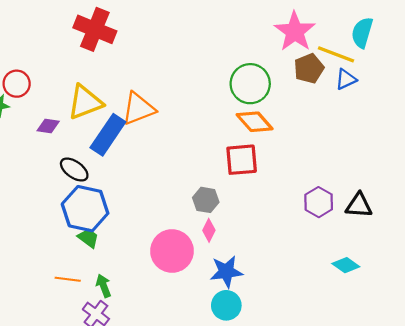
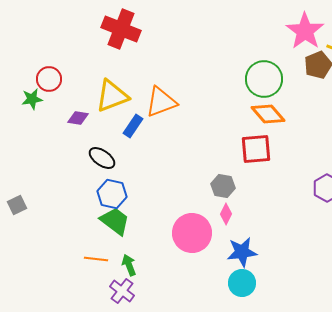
blue rectangle: (108, 135) -> (133, 126), size x0.6
blue hexagon: (85, 209) -> (112, 194), size x0.7
green trapezoid: (88, 238) -> (115, 221), size x1.5

